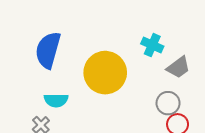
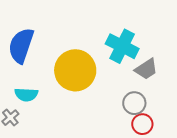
cyan cross: (152, 45) -> (122, 46), size x1.5

